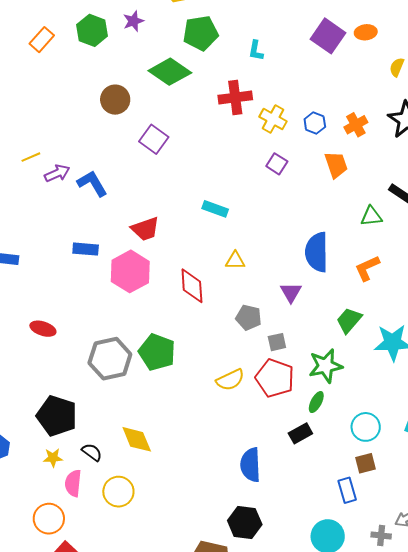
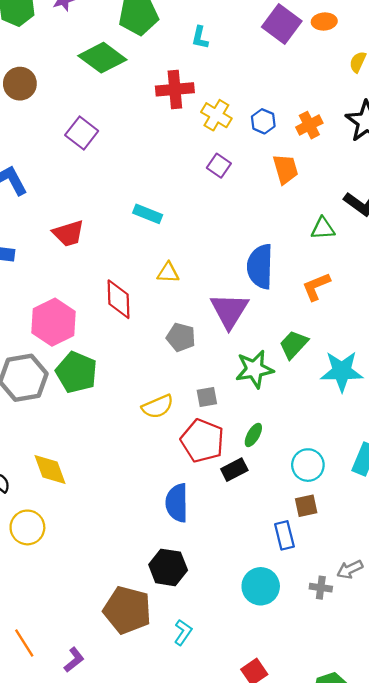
brown circle: (115, 100) -> (20, 84), moved
pink hexagon: (130, 271) -> (54, 322), moved
purple triangle: (291, 292) -> (229, 311), size x1.6
gray square: (277, 342) -> (207, 397), moved
green star: (326, 366) -> (254, 369), moved
red pentagon: (275, 378) -> (202, 441), moved

